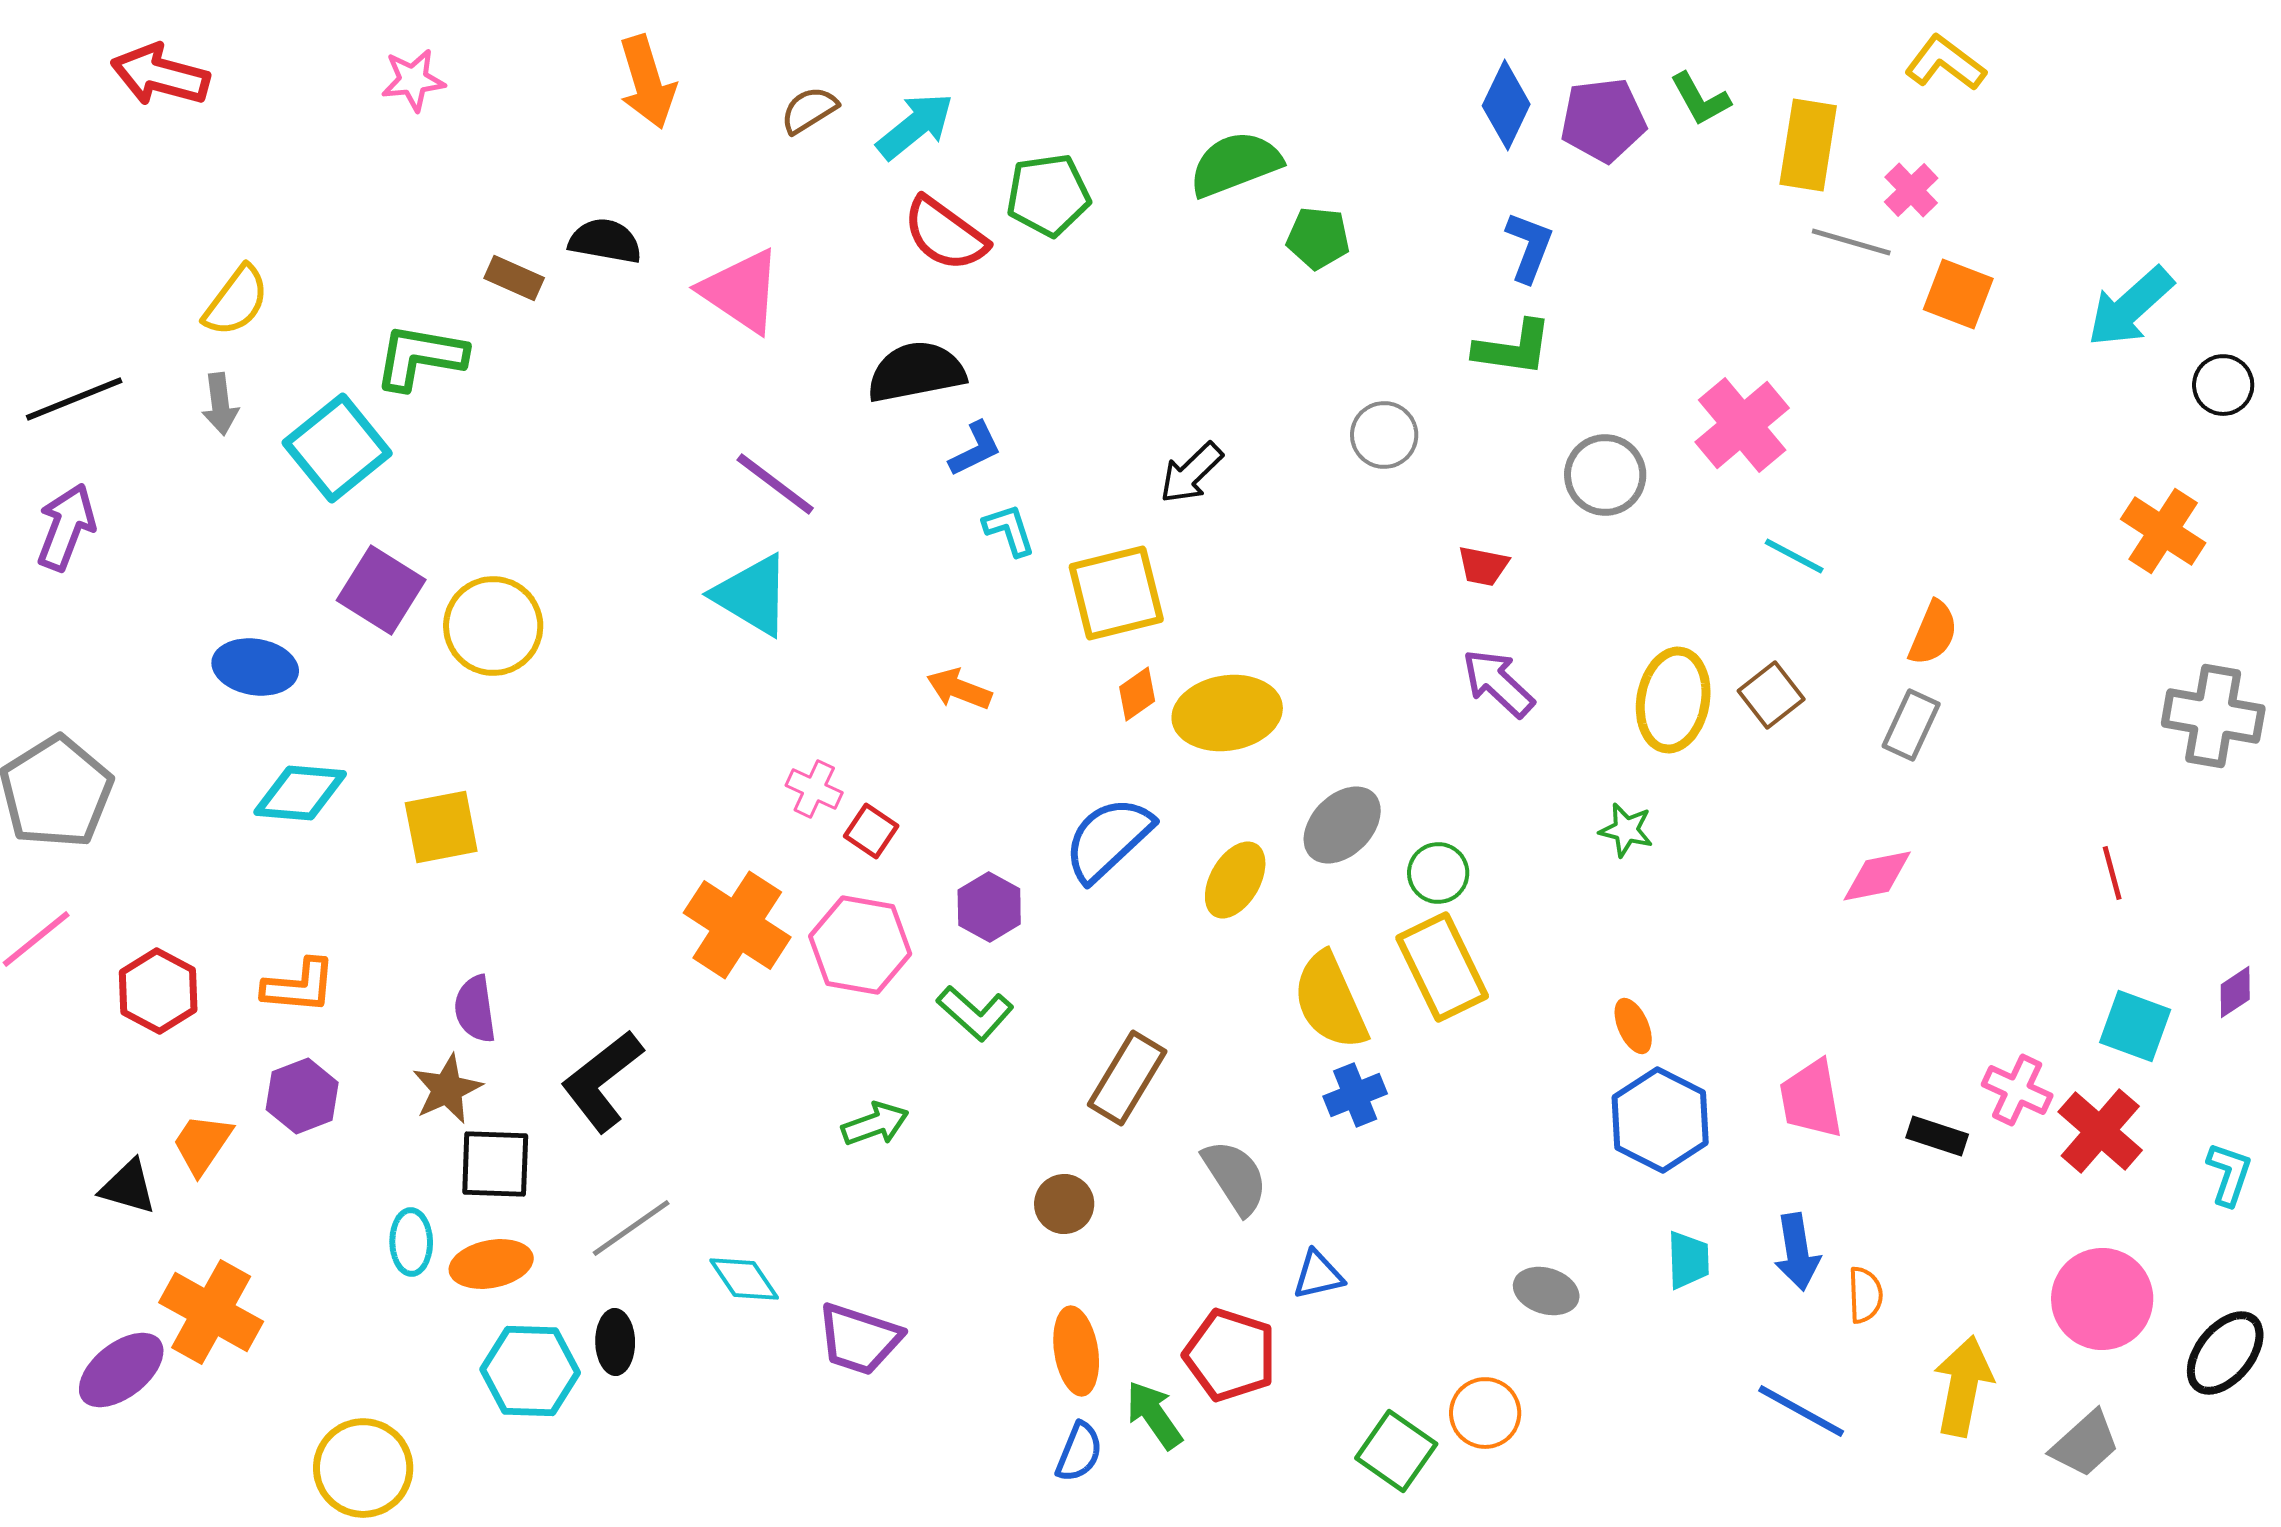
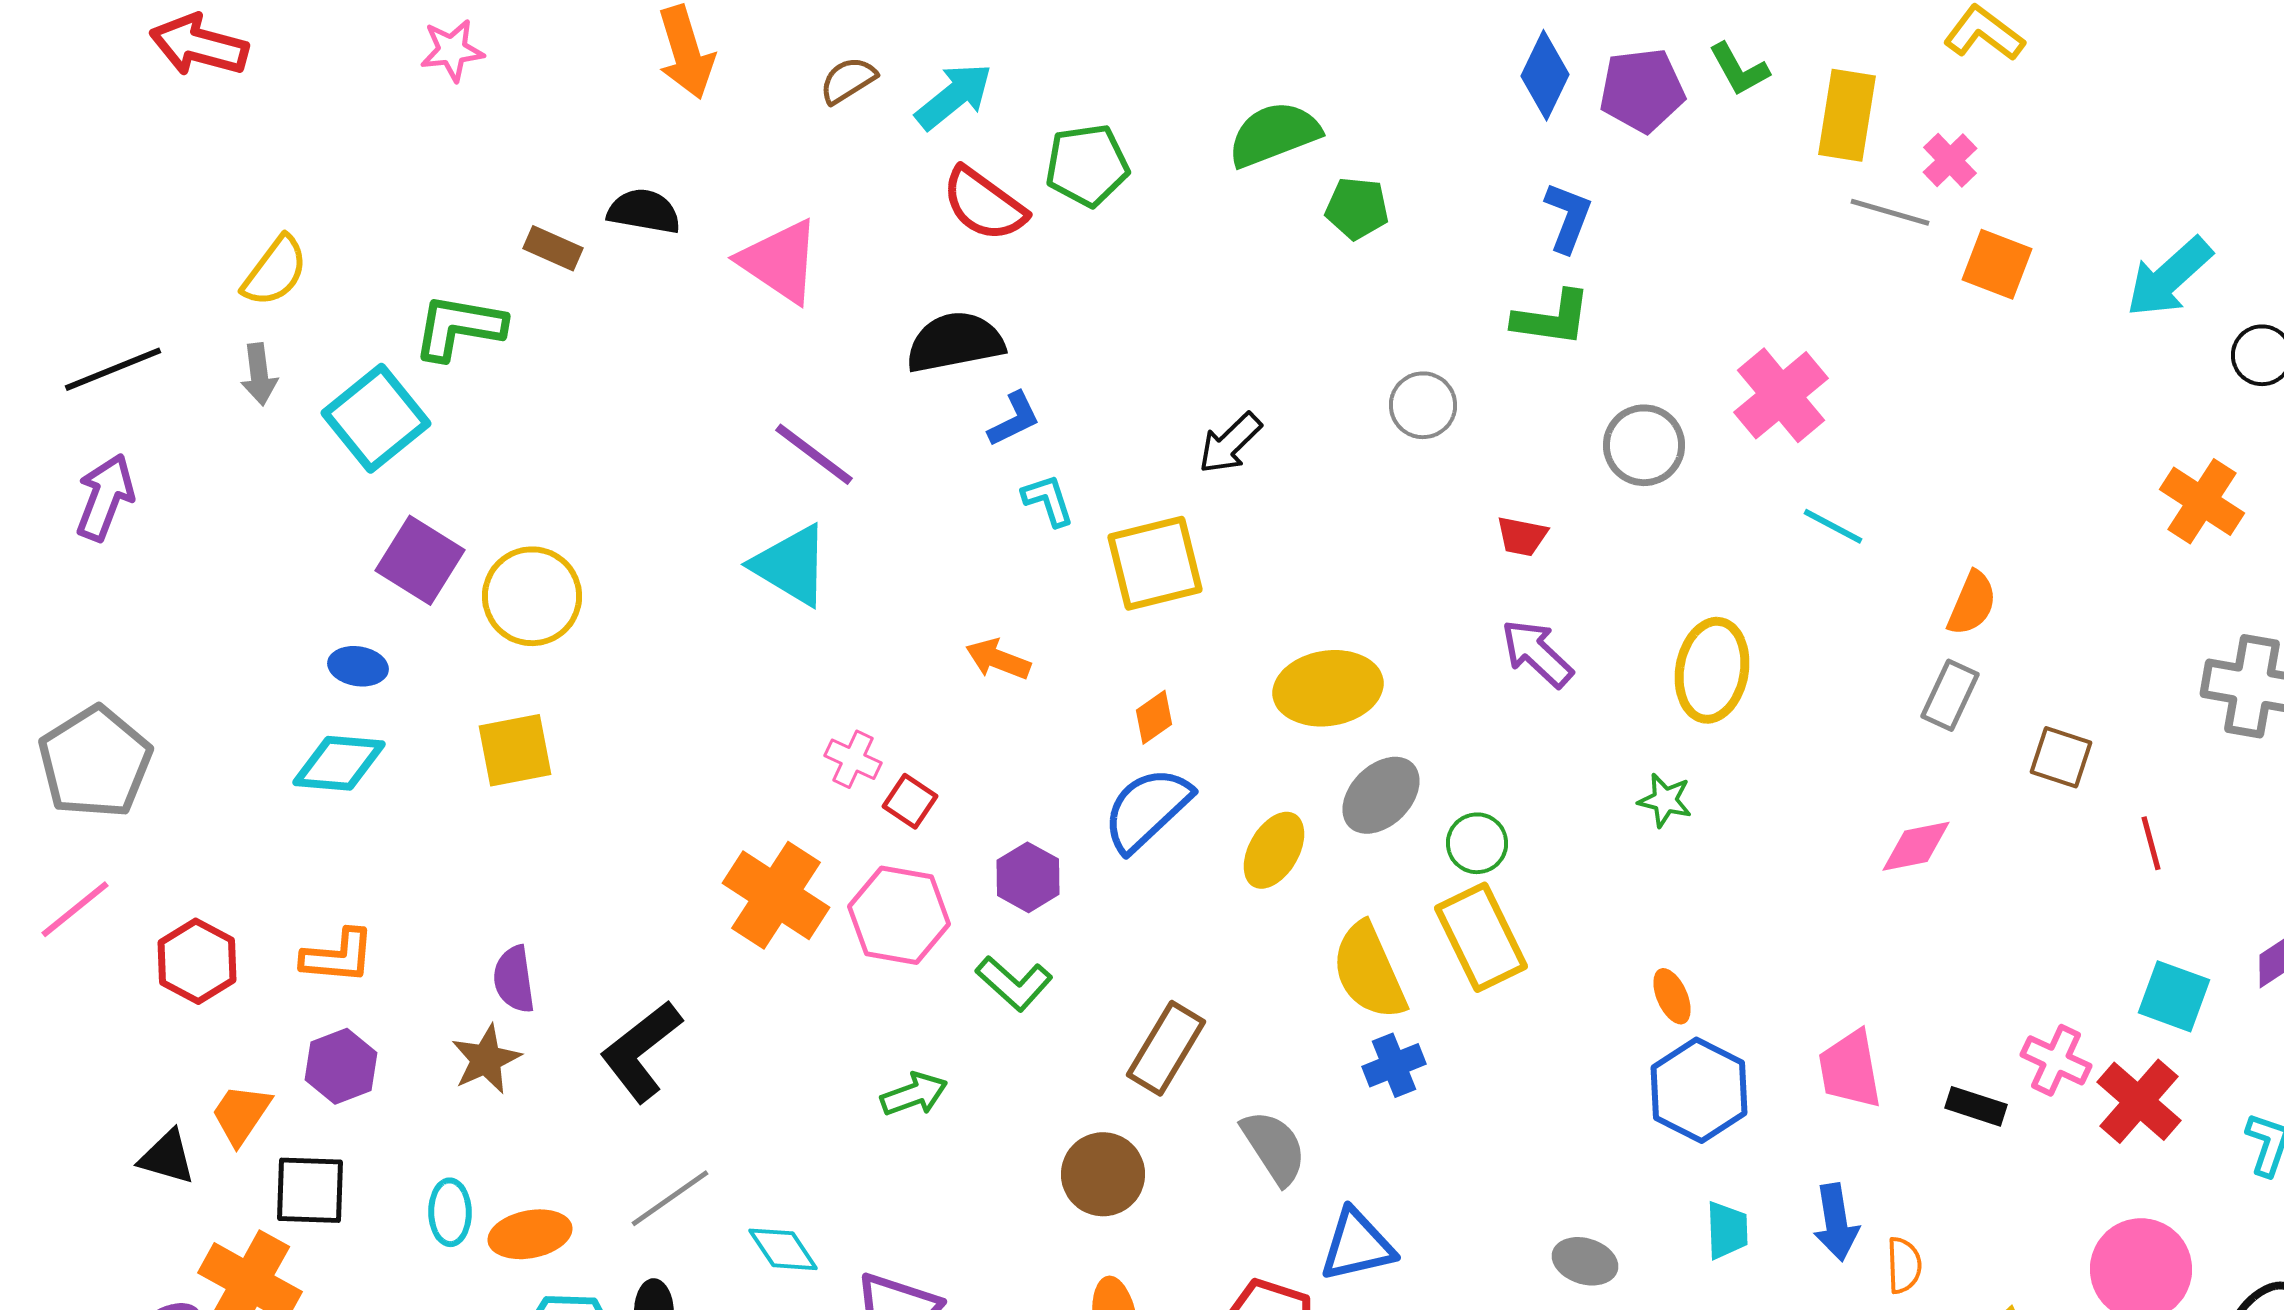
blue ellipse: (255, 667) -> (358, 666), moved, size x0.7
orange diamond: (1137, 694) -> (1154, 717), moved
brown square: (1771, 695) -> (2061, 757), moved, turned -34
yellow ellipse: (1227, 713) -> (1328, 688), moved
yellow square: (441, 827) -> (515, 750), moved
black square: (495, 1164) -> (310, 1190), moved
brown circle: (1064, 1204) -> (1103, 1174), size x1.4
blue triangle: (1318, 1275) -> (1357, 1245), size x1.5

